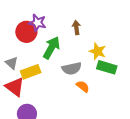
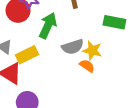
yellow star: (98, 51) -> (92, 51), moved
green rectangle: (107, 67) -> (114, 22), moved

